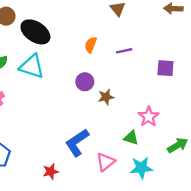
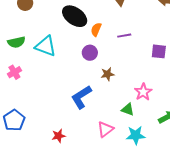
black ellipse: (35, 32) -> (75, 16), moved
purple circle: (85, 82) -> (90, 53), moved
blue L-shape: (77, 143) -> (81, 97), moved

